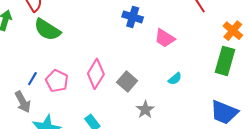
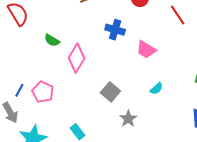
green semicircle: (47, 30) -> (52, 40), moved, size x0.6
pink diamond: (96, 74) -> (77, 58), moved

